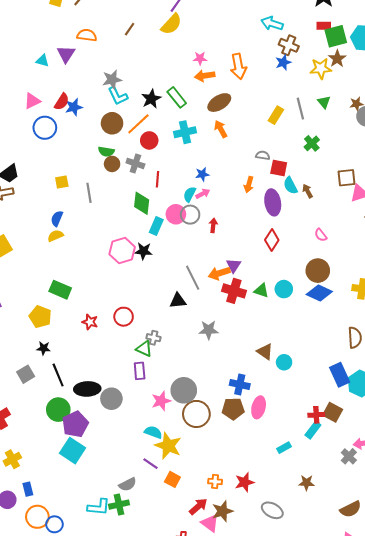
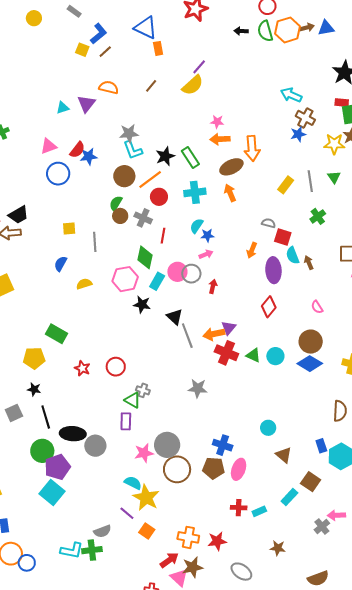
cyan triangle: (42, 61) -> (63, 108), turned -40
orange arrow: (238, 66) -> (252, 148), moved
green semicircle: (106, 152) -> (116, 203), turned 105
cyan semicircle: (190, 194) -> (197, 226), moved
yellow semicircle: (55, 236) -> (84, 284), moved
pink hexagon: (122, 251) -> (125, 279), moved
black triangle: (178, 301) -> (175, 317), moved, turned 42
yellow pentagon: (40, 317) -> (34, 358), turned -30
brown triangle: (265, 352) -> (284, 455), moved
blue rectangle: (340, 375) -> (321, 446), size x0.6
red cross: (316, 415) -> (239, 508), moved
orange cross: (215, 481) -> (188, 537), size x1.5

